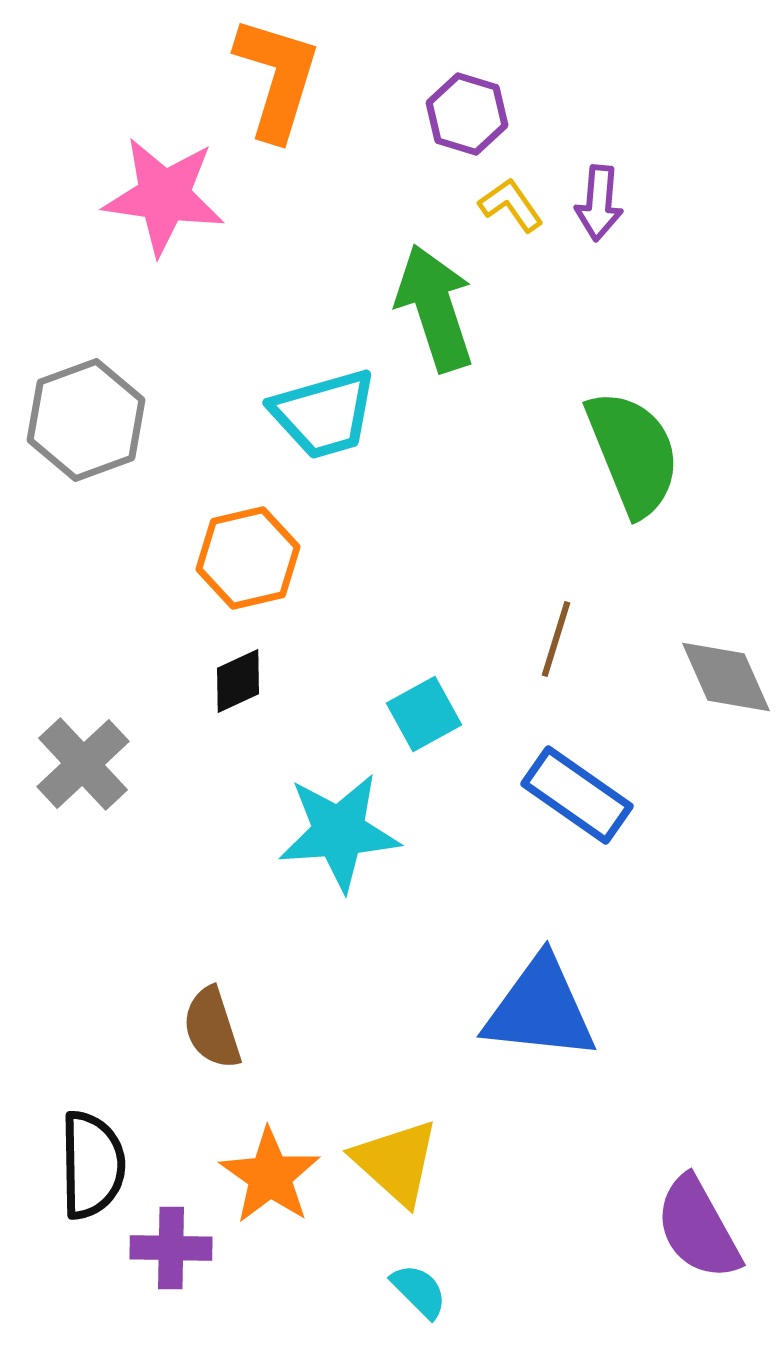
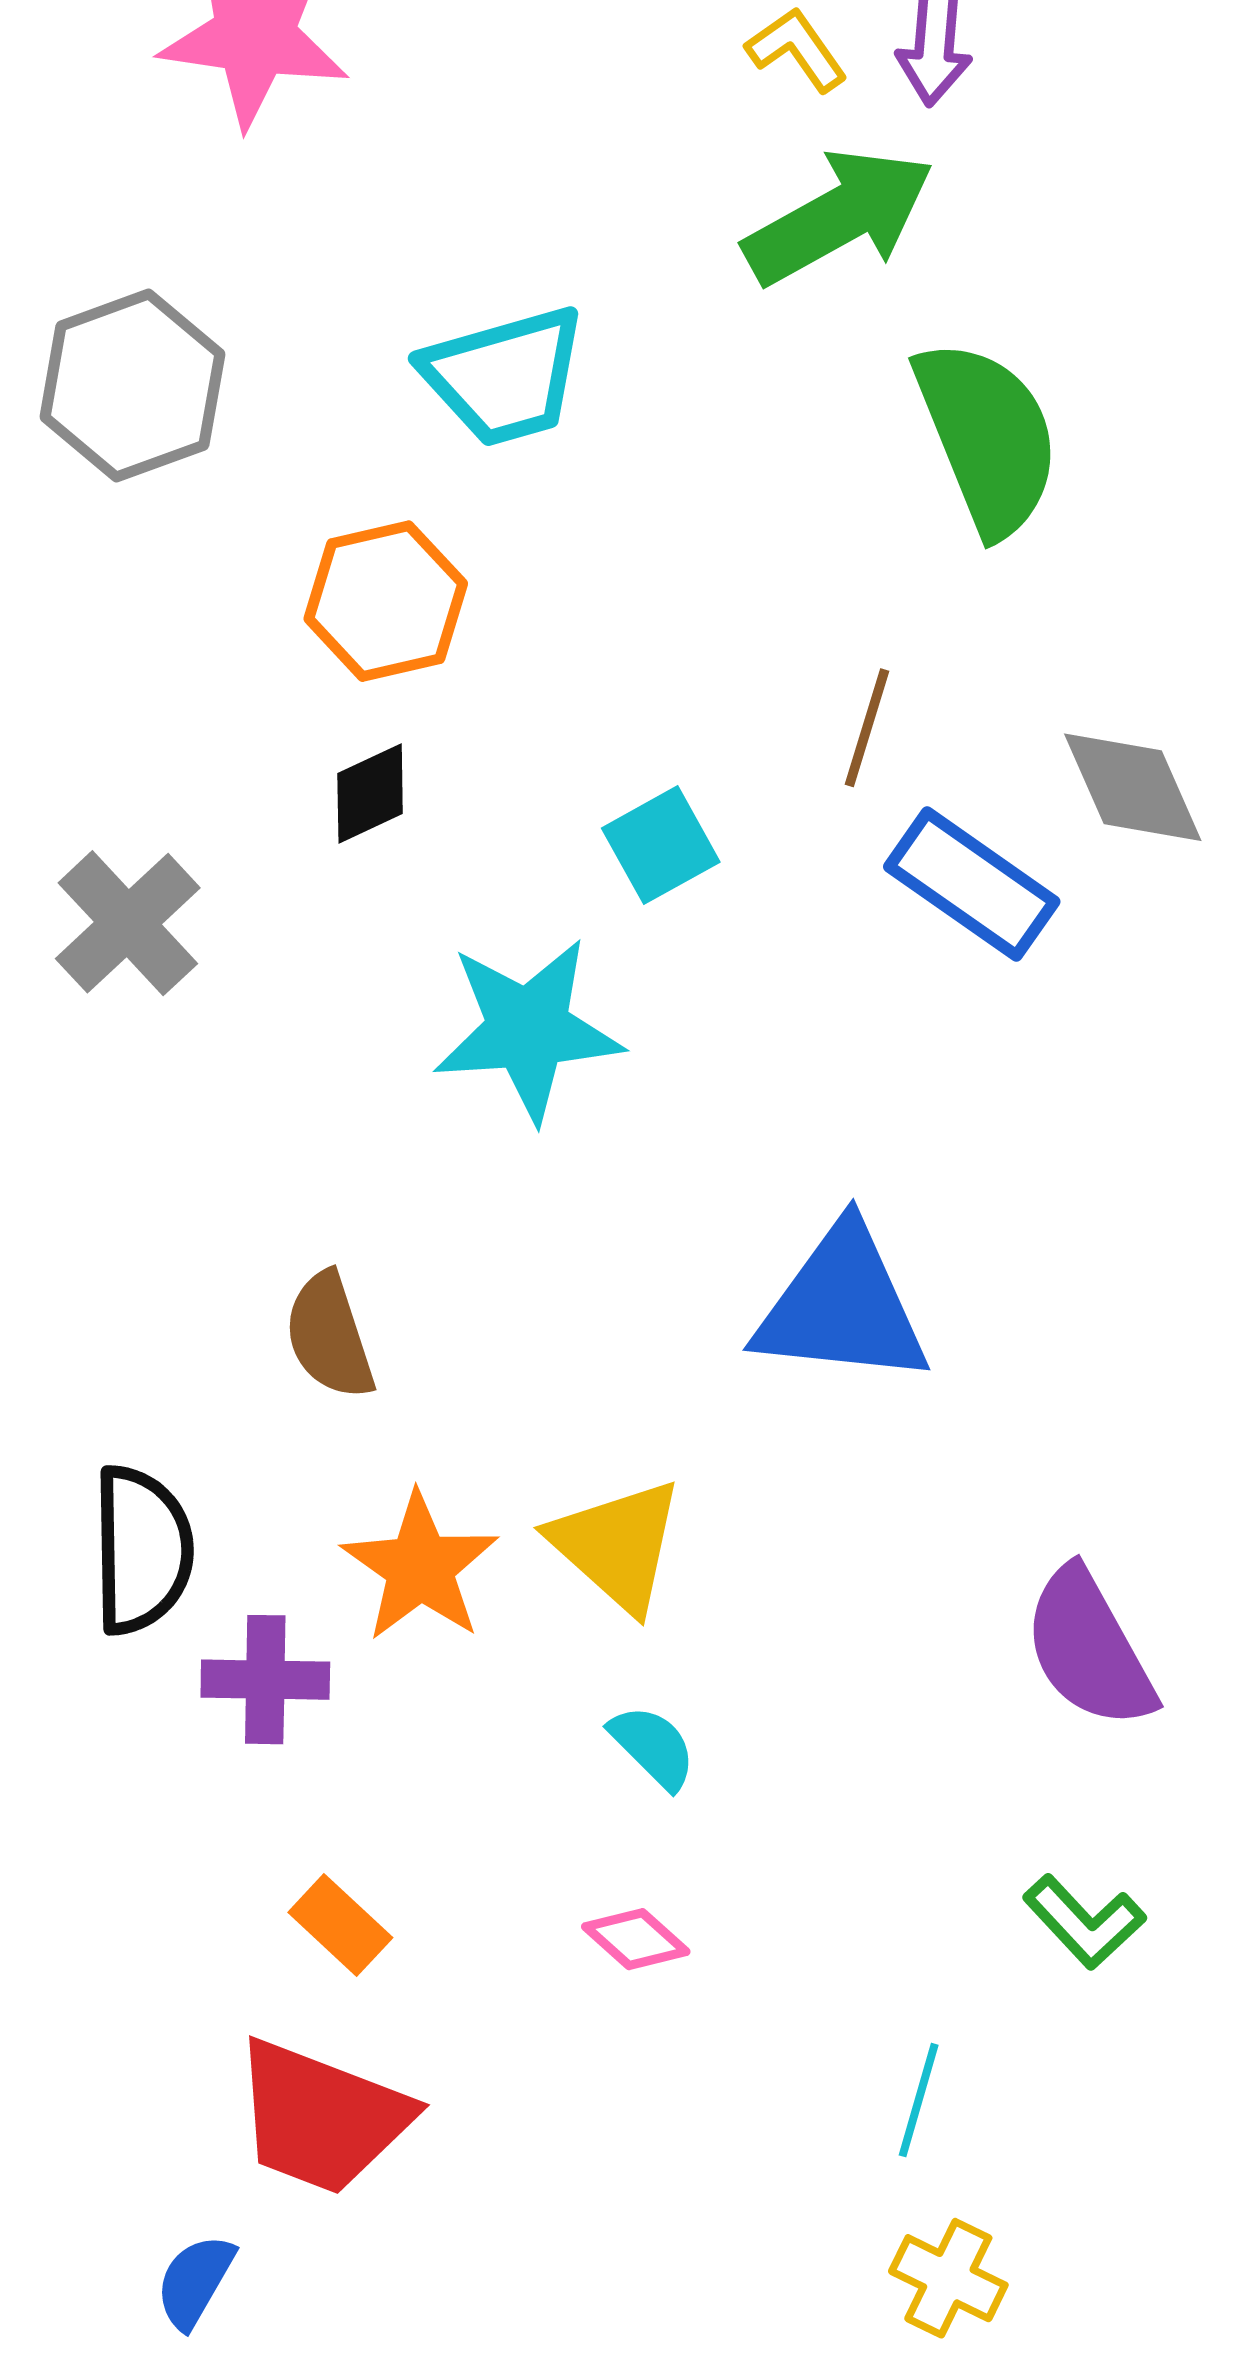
green arrow: (435, 308) -> (839, 217), moved, turned 79
blue rectangle: (577, 795) -> (972, 884), moved

